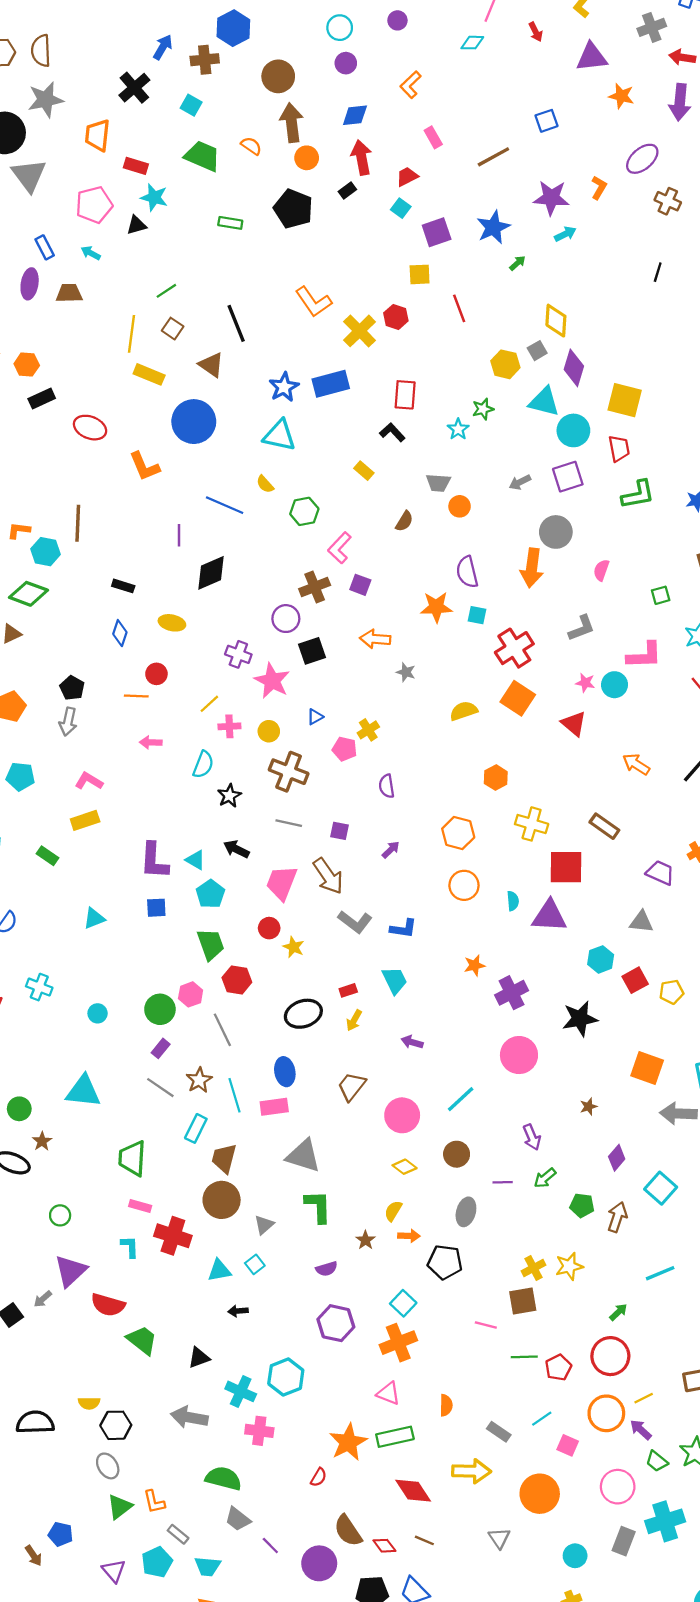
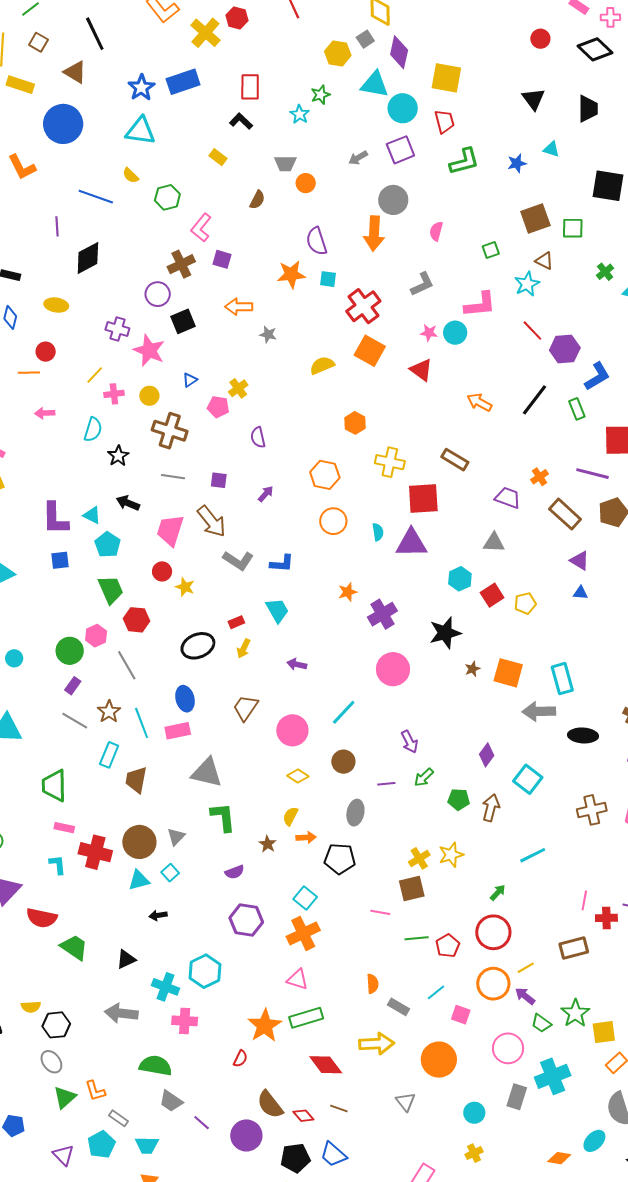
brown star: (589, 1107) -> (473, 669), moved
brown circle: (222, 1200) -> (139, 842), moved
orange semicircle: (446, 1405) -> (373, 984), moved

